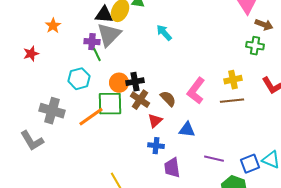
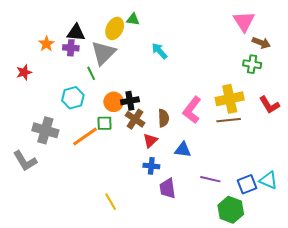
black triangle: (104, 15) -> (76, 33), moved
purple cross: (92, 42) -> (71, 48), moved
yellow cross: (233, 80) -> (230, 99), size x1.5
brown semicircle: (168, 99) -> (163, 118), turned 42
green square: (110, 104) -> (104, 123), size x0.6

